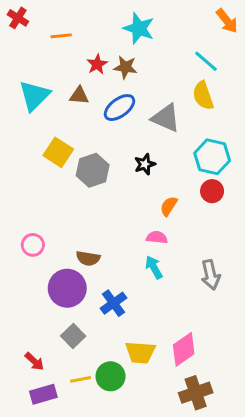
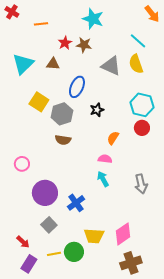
blue ellipse: (119, 108) -> (77, 87), moved, turned -30
gray triangle: (166, 118) -> (111, 66), moved
brown semicircle: (88, 258) -> (63, 140), moved
purple rectangle: (43, 394) -> (29, 264), turned -42

